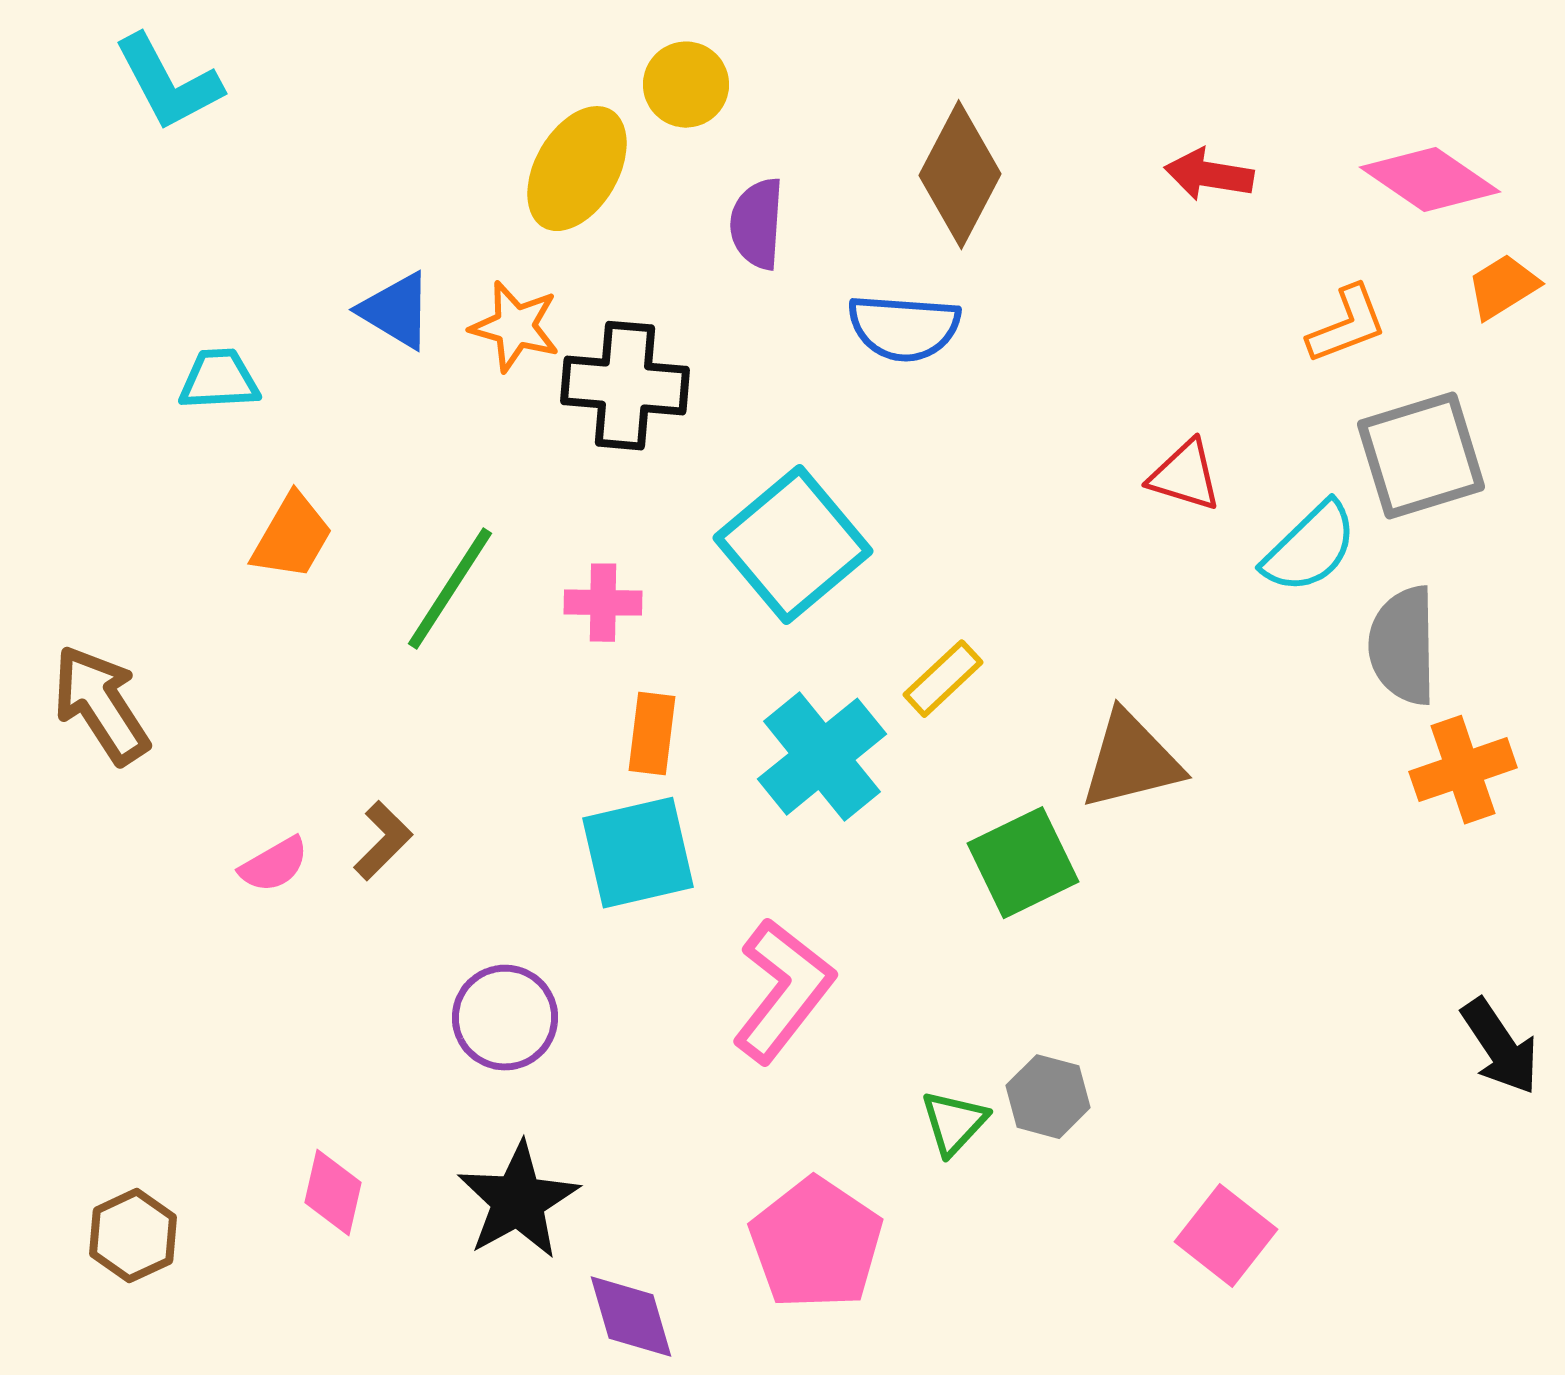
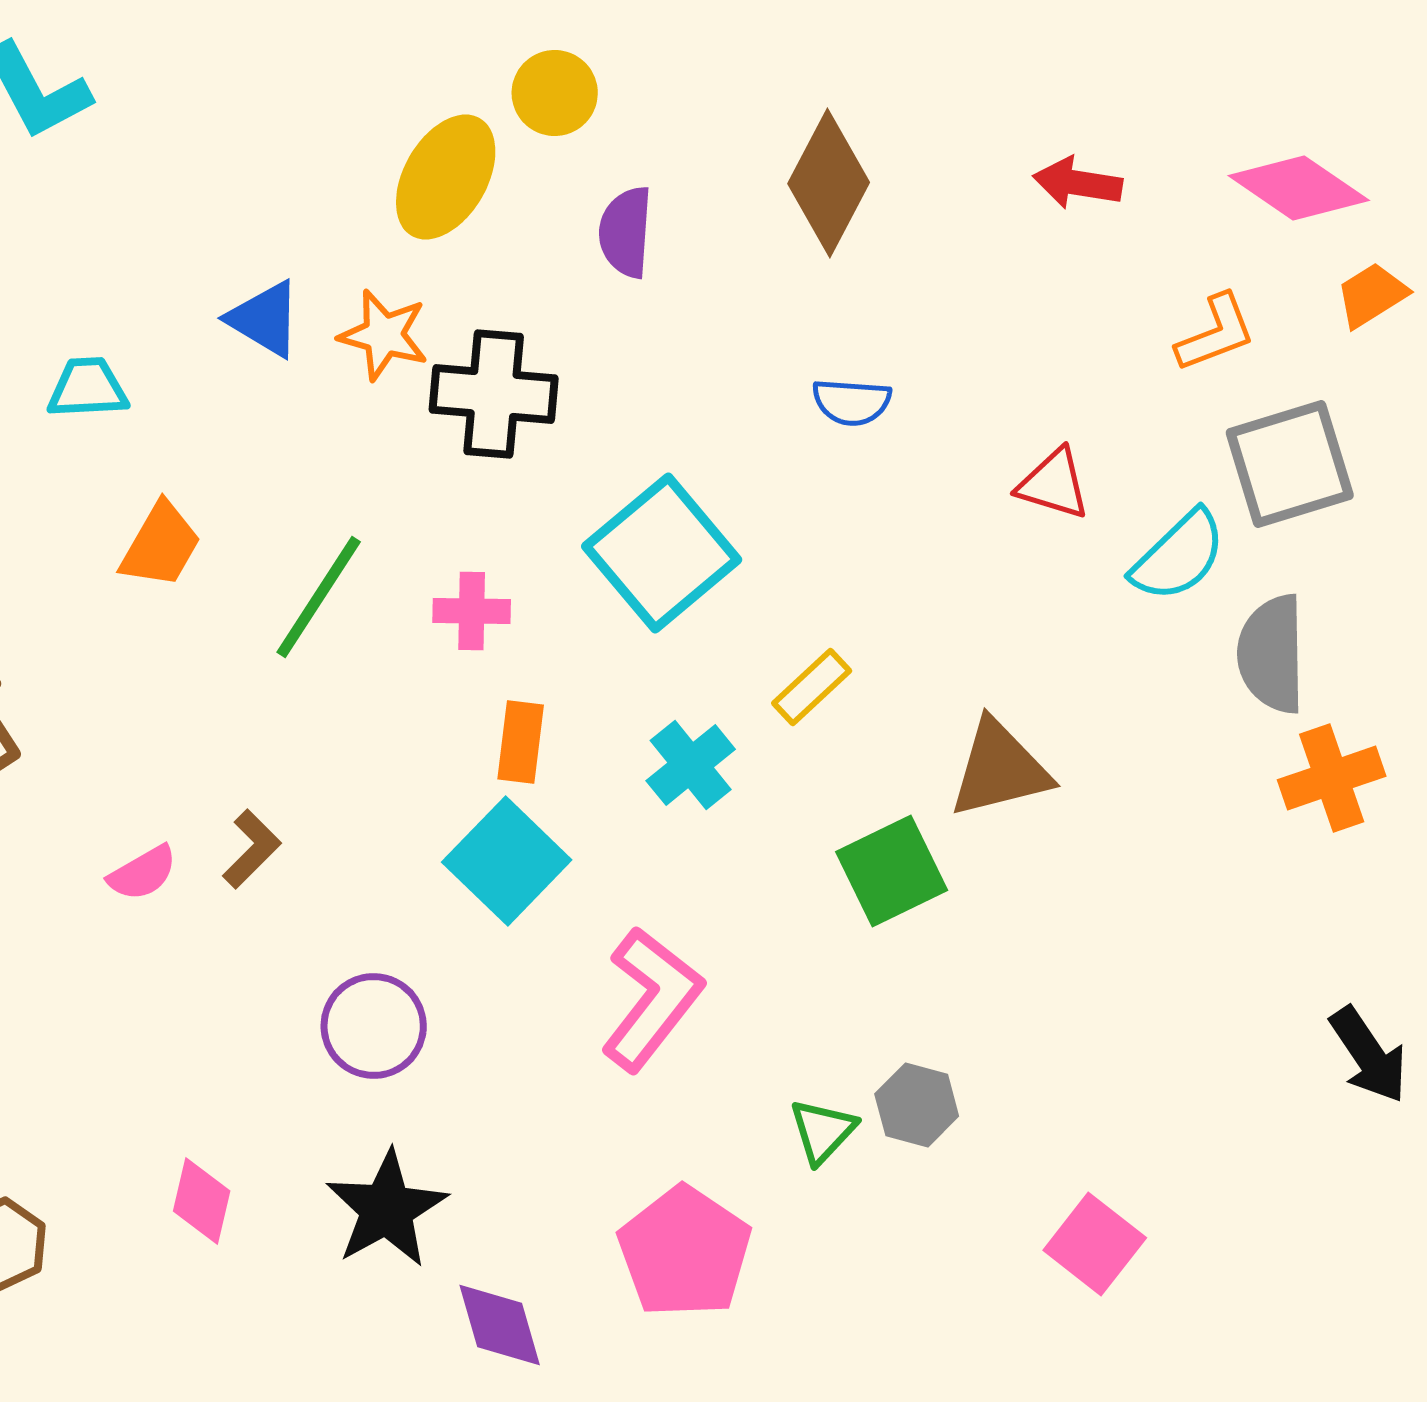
blue semicircle: (904, 328) -> (852, 402), moved, size x0.7
cyan cross: (822, 757) -> (691, 765), size x0.7
cyan square: (638, 853) -> (507, 861), turned -33

